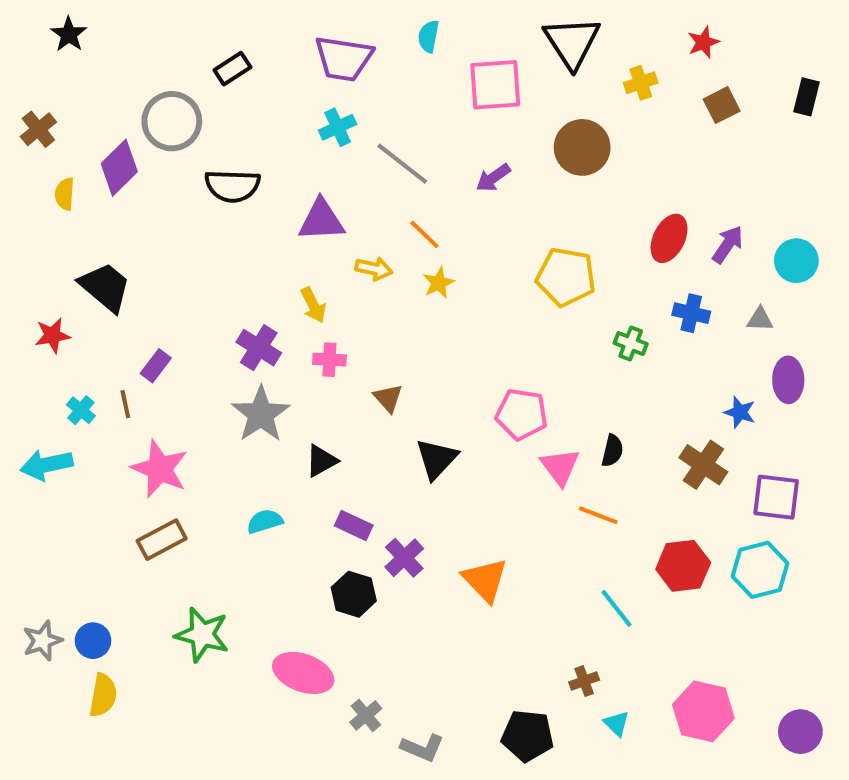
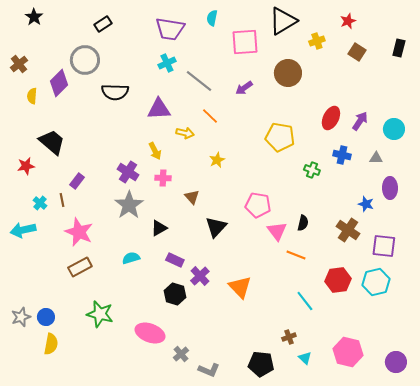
black triangle: (572, 42) -> (283, 21), turned 32
black rectangle: (232, 69) -> (103, 24), moved
brown square: (722, 105) -> (357, 52), turned -30
yellow star: (439, 283) -> (217, 160), moved

